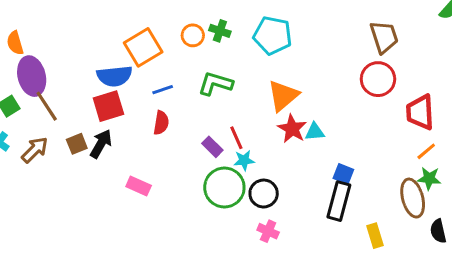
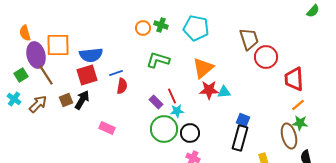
brown trapezoid: (384, 37) -> (249, 39), moved
orange square: (143, 47) -> (58, 45), moved, turned 30
blue line: (163, 90) -> (116, 73), moved
red star: (292, 129) -> (209, 90), turned -30

